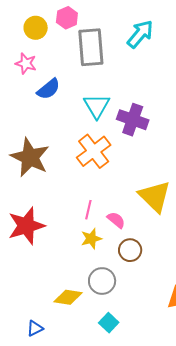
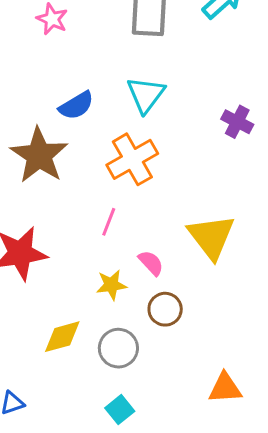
blue semicircle: (49, 89) -> (76, 106), moved
purple cross: (133, 120) -> (237, 122), moved, size x0.7
pink line: (88, 210) -> (109, 222), moved
yellow diamond: (68, 297) -> (62, 337), moved, turned -32

